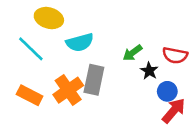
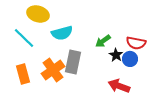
blue circle: (167, 91) -> (130, 59), moved
orange rectangle: (30, 95) -> (23, 74), turned 48
red arrow: (174, 111) -> (119, 86), moved, turned -110

